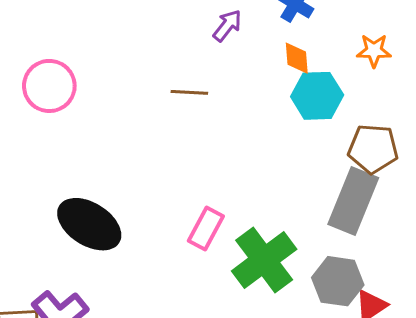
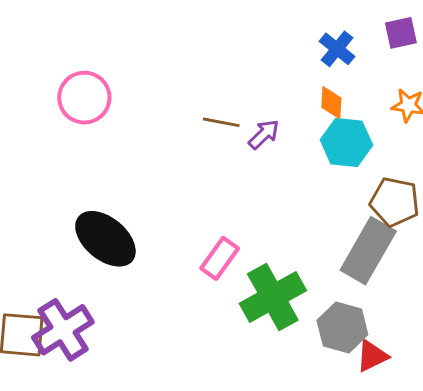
purple arrow: (227, 26) -> (264, 134), moved

